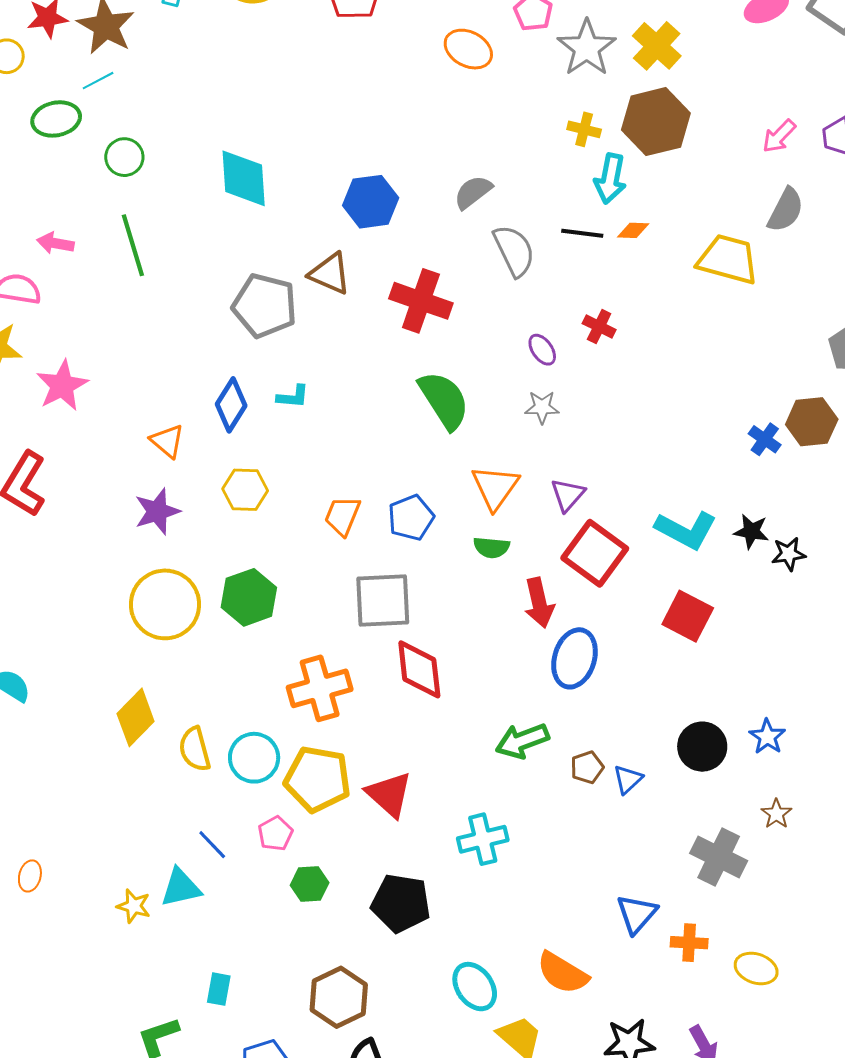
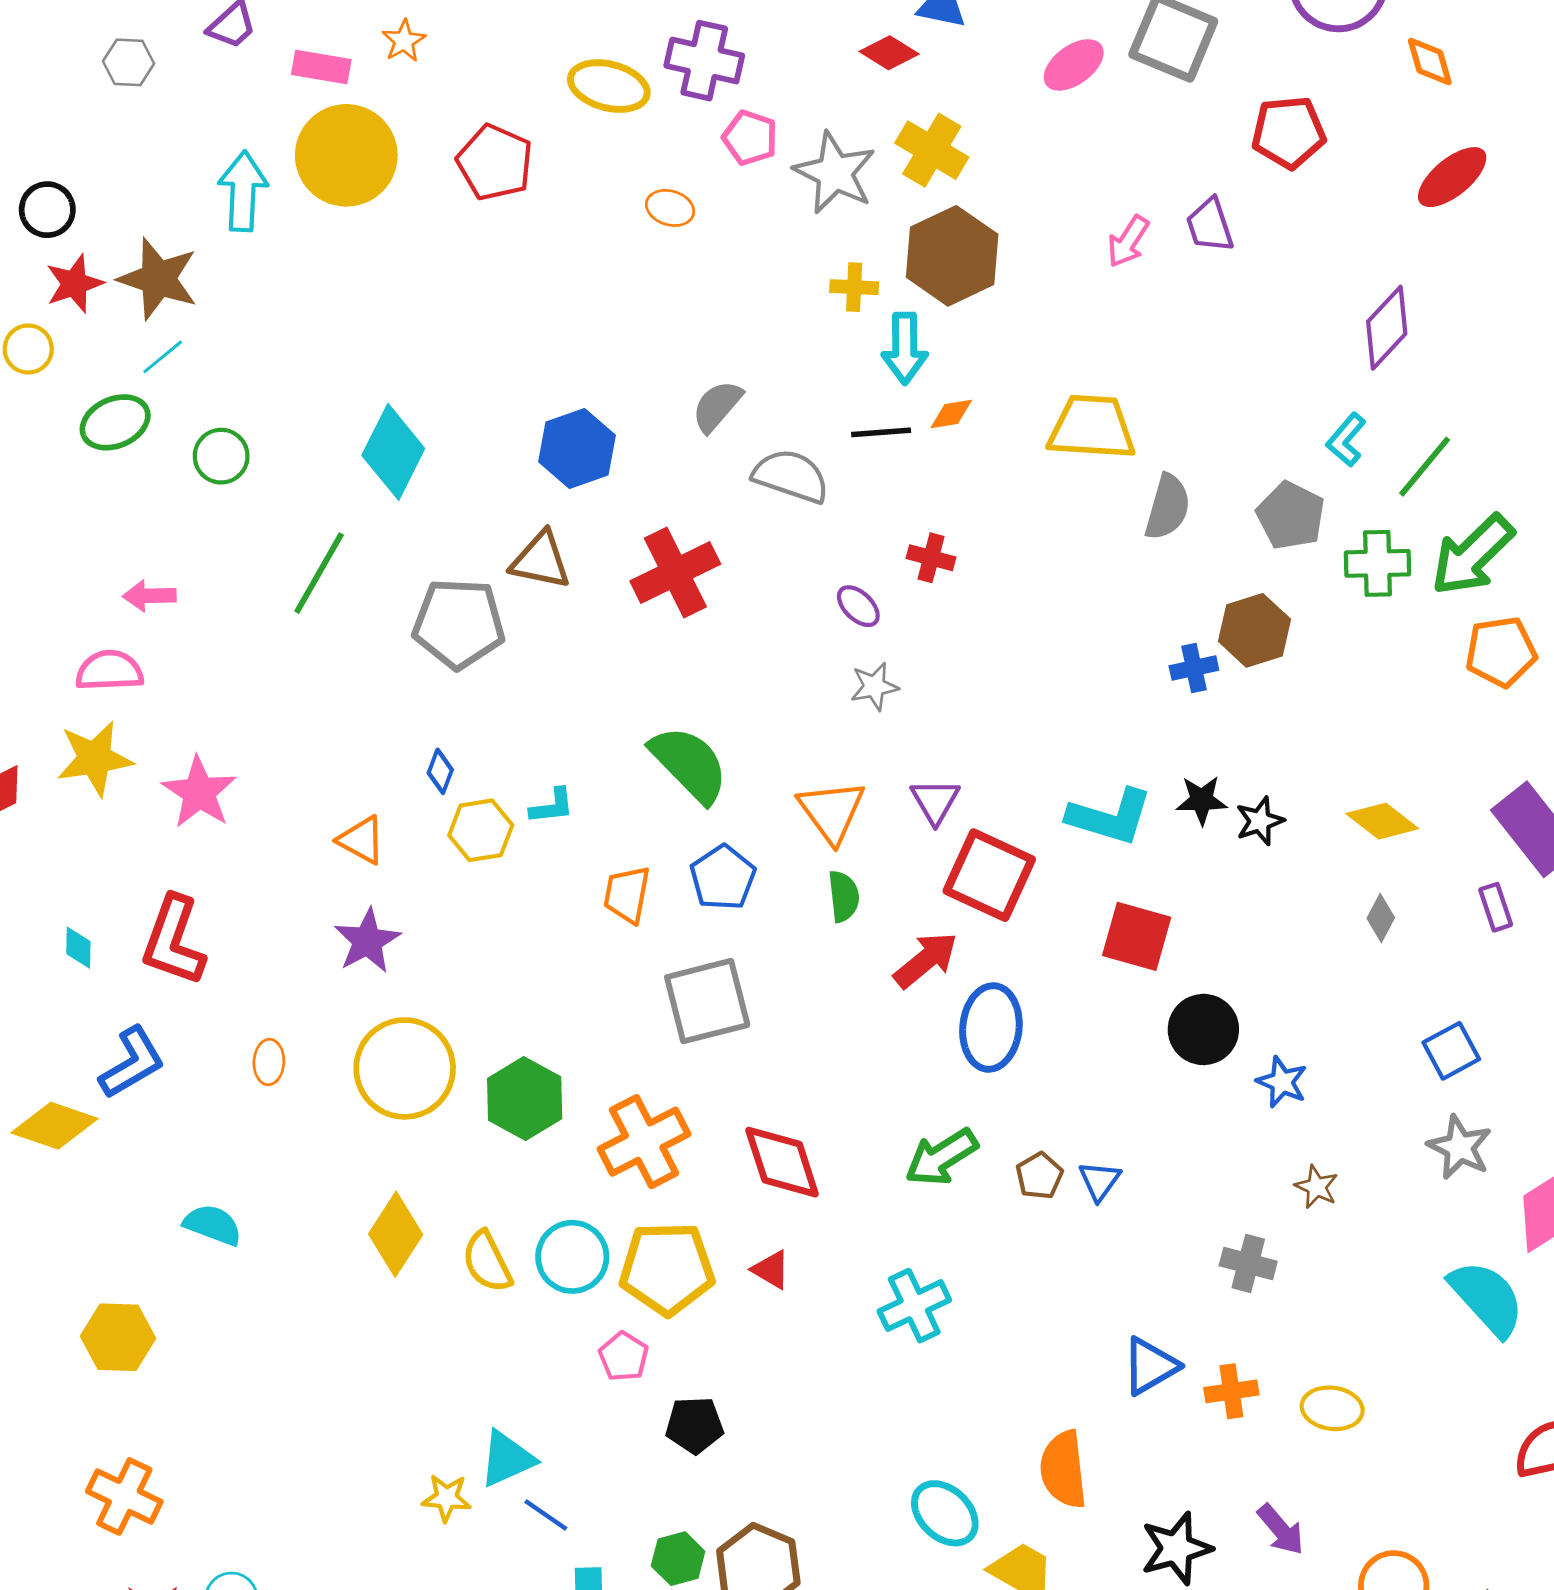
orange ellipse: (468, 49) -> (670, 208), size x0.7
cyan diamond: (244, 178) -> (393, 452), turned 42
gray semicircle: (786, 210) -> (1168, 507), moved
green line: (133, 245) -> (319, 573), moved, turned 58
gray semicircle: (514, 251) -> (791, 476), turned -34
red cross: (421, 301) -> (675, 572), turned -34
cyan L-shape: (293, 397) -> (552, 806), moved
green semicircle: (444, 400) -> (689, 764), moved
blue diamond: (231, 405) -> (440, 771), size x0.6
blue cross: (765, 439) -> (1194, 668), turned -36
yellow hexagon: (245, 490) -> (481, 830), moved
green semicircle: (491, 547) -> (844, 896), turned -90
green hexagon: (249, 597) -> (525, 1099), moved
red arrow: (539, 603) -> (926, 960), turned -105
red diamond: (419, 669) -> (782, 1162), moved
black circle: (702, 747) -> (1203, 1029), moved
red triangle: (389, 794) -> (771, 1270), size x0.6
blue line: (212, 845) -> (546, 1515), moved
gray cross: (719, 857) -> (1248, 1263), size x0.7
orange ellipse: (30, 876) -> (269, 1062), moved
green hexagon: (310, 884) -> (678, 1559), moved
black pentagon: (401, 903) -> (695, 1425), moved, size x0.7
blue triangle: (637, 914) -> (1150, 1366), turned 30
orange semicircle: (563, 973) -> (1063, 1469), turned 64

